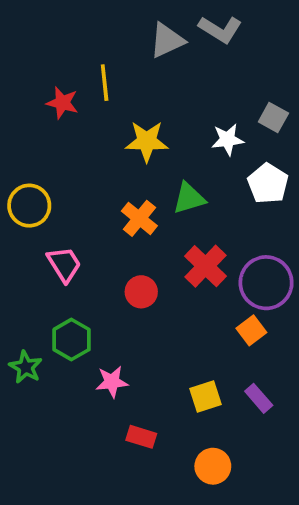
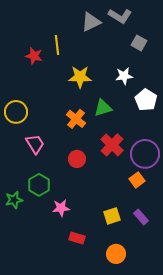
gray square: (273, 117) -> (139, 43), moved
green star: (26, 367) -> (14, 200), turned 30

